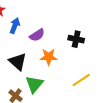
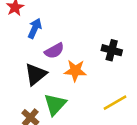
purple semicircle: (37, 35) -> (54, 51), moved
black triangle: (18, 62) -> (36, 74), turned 36

